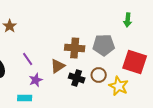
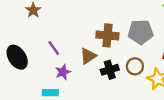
black cross: (77, 78) -> (110, 70), turned -35

